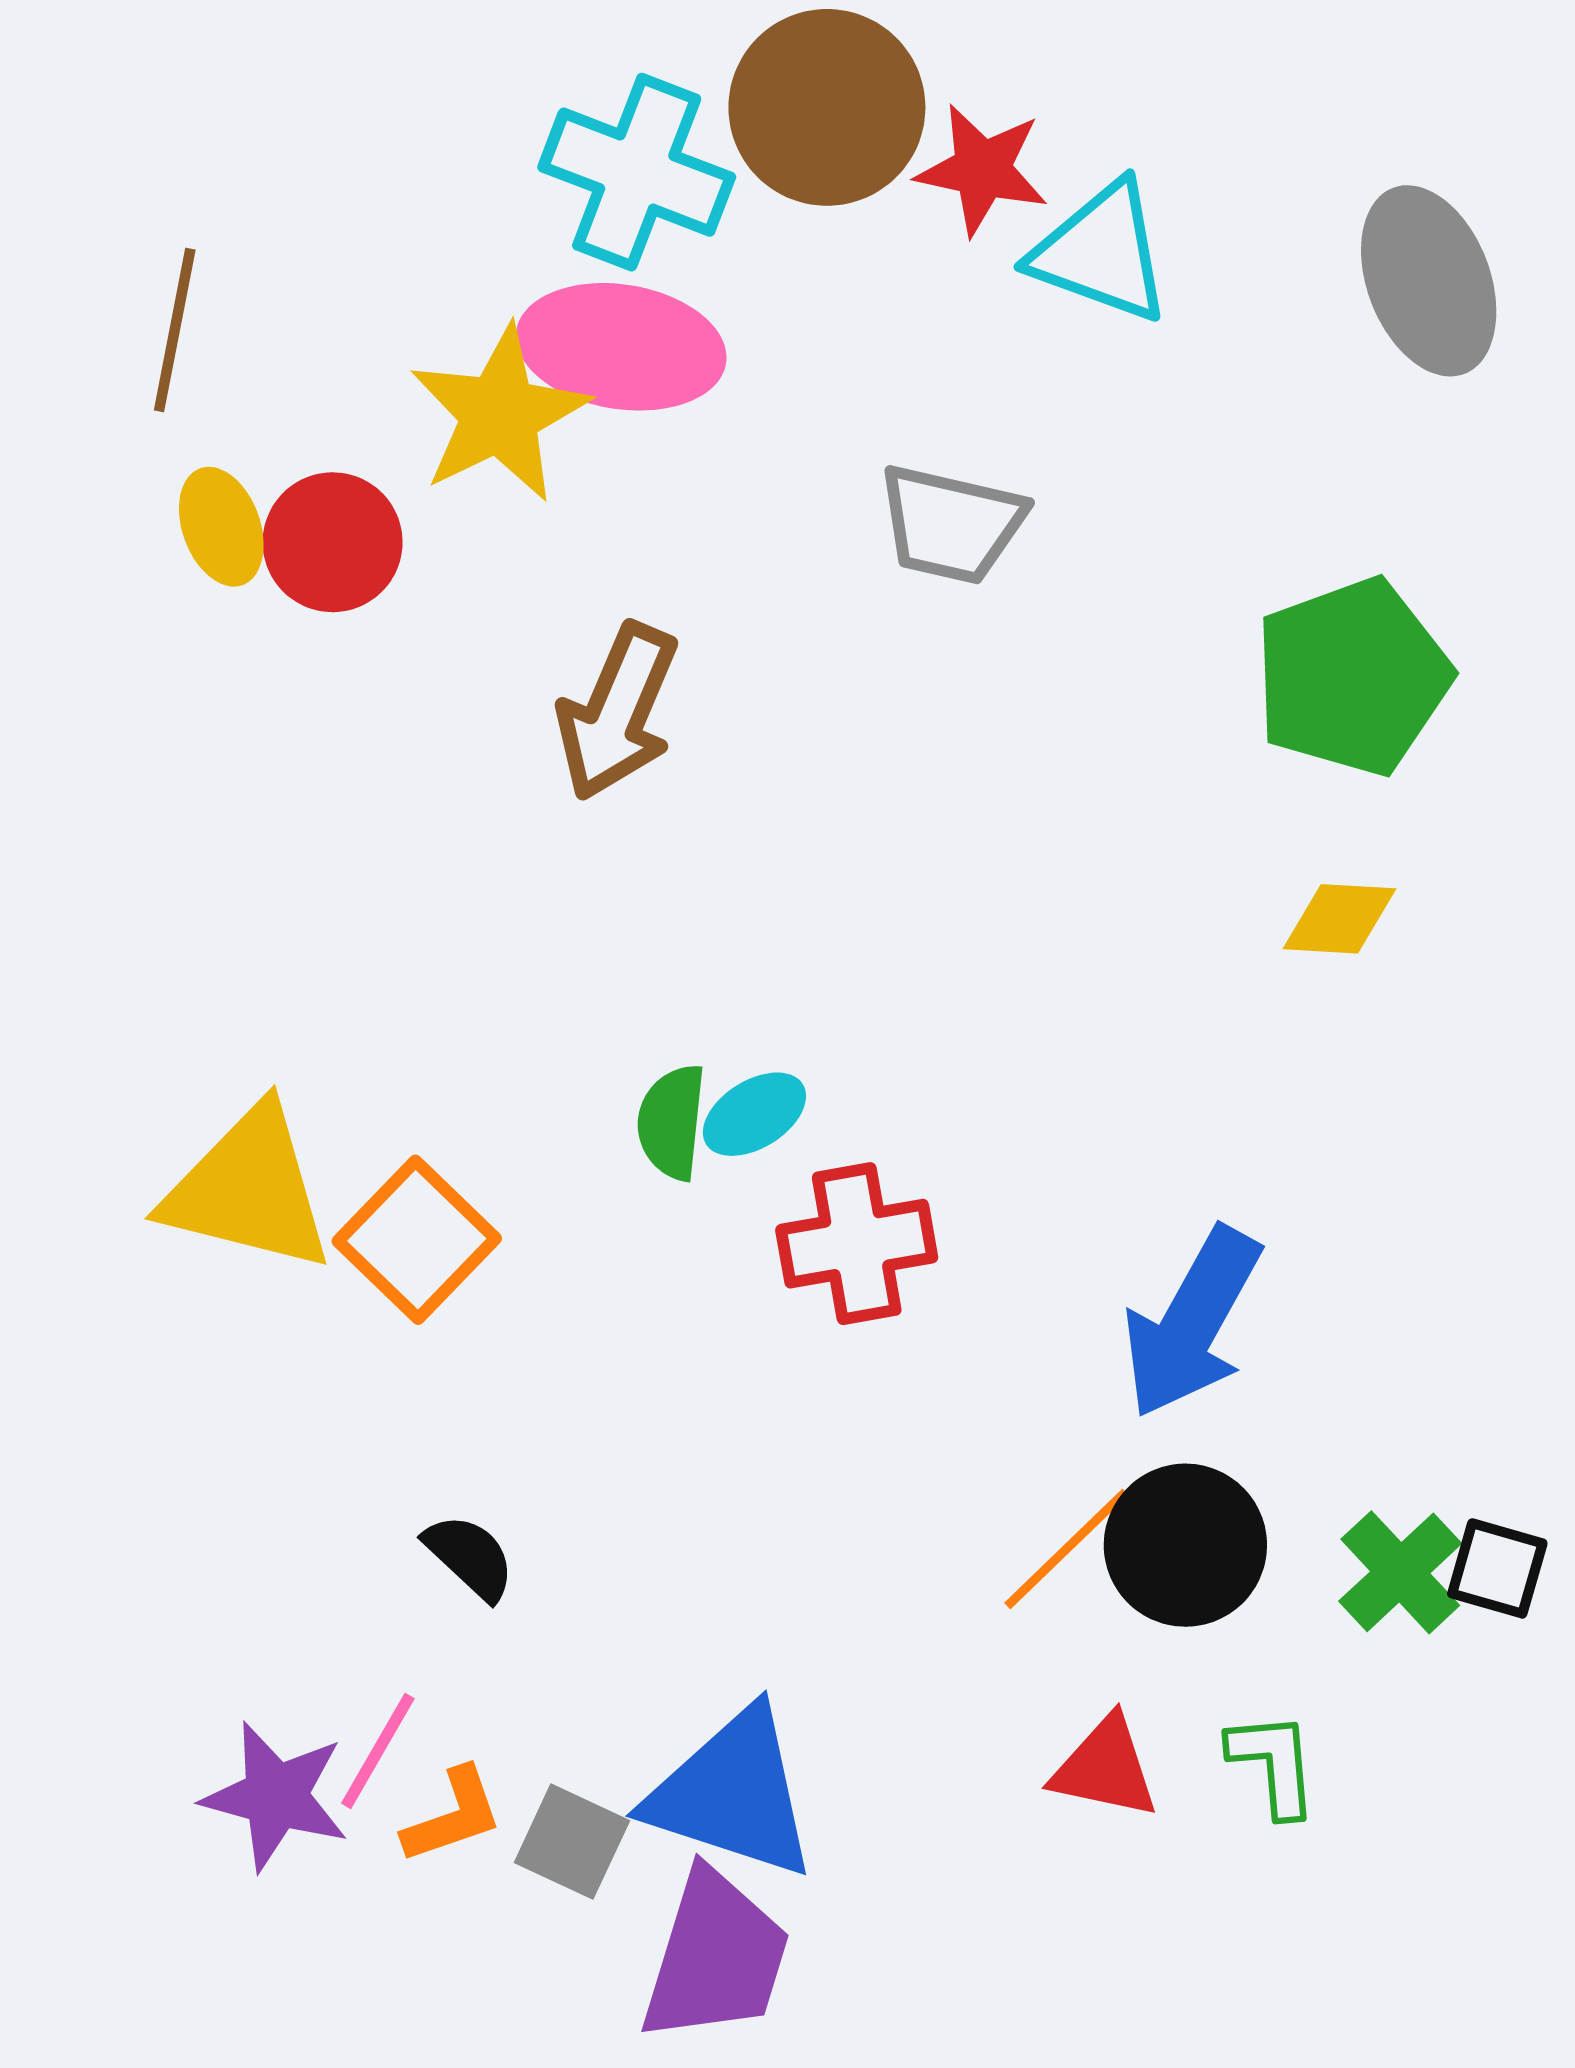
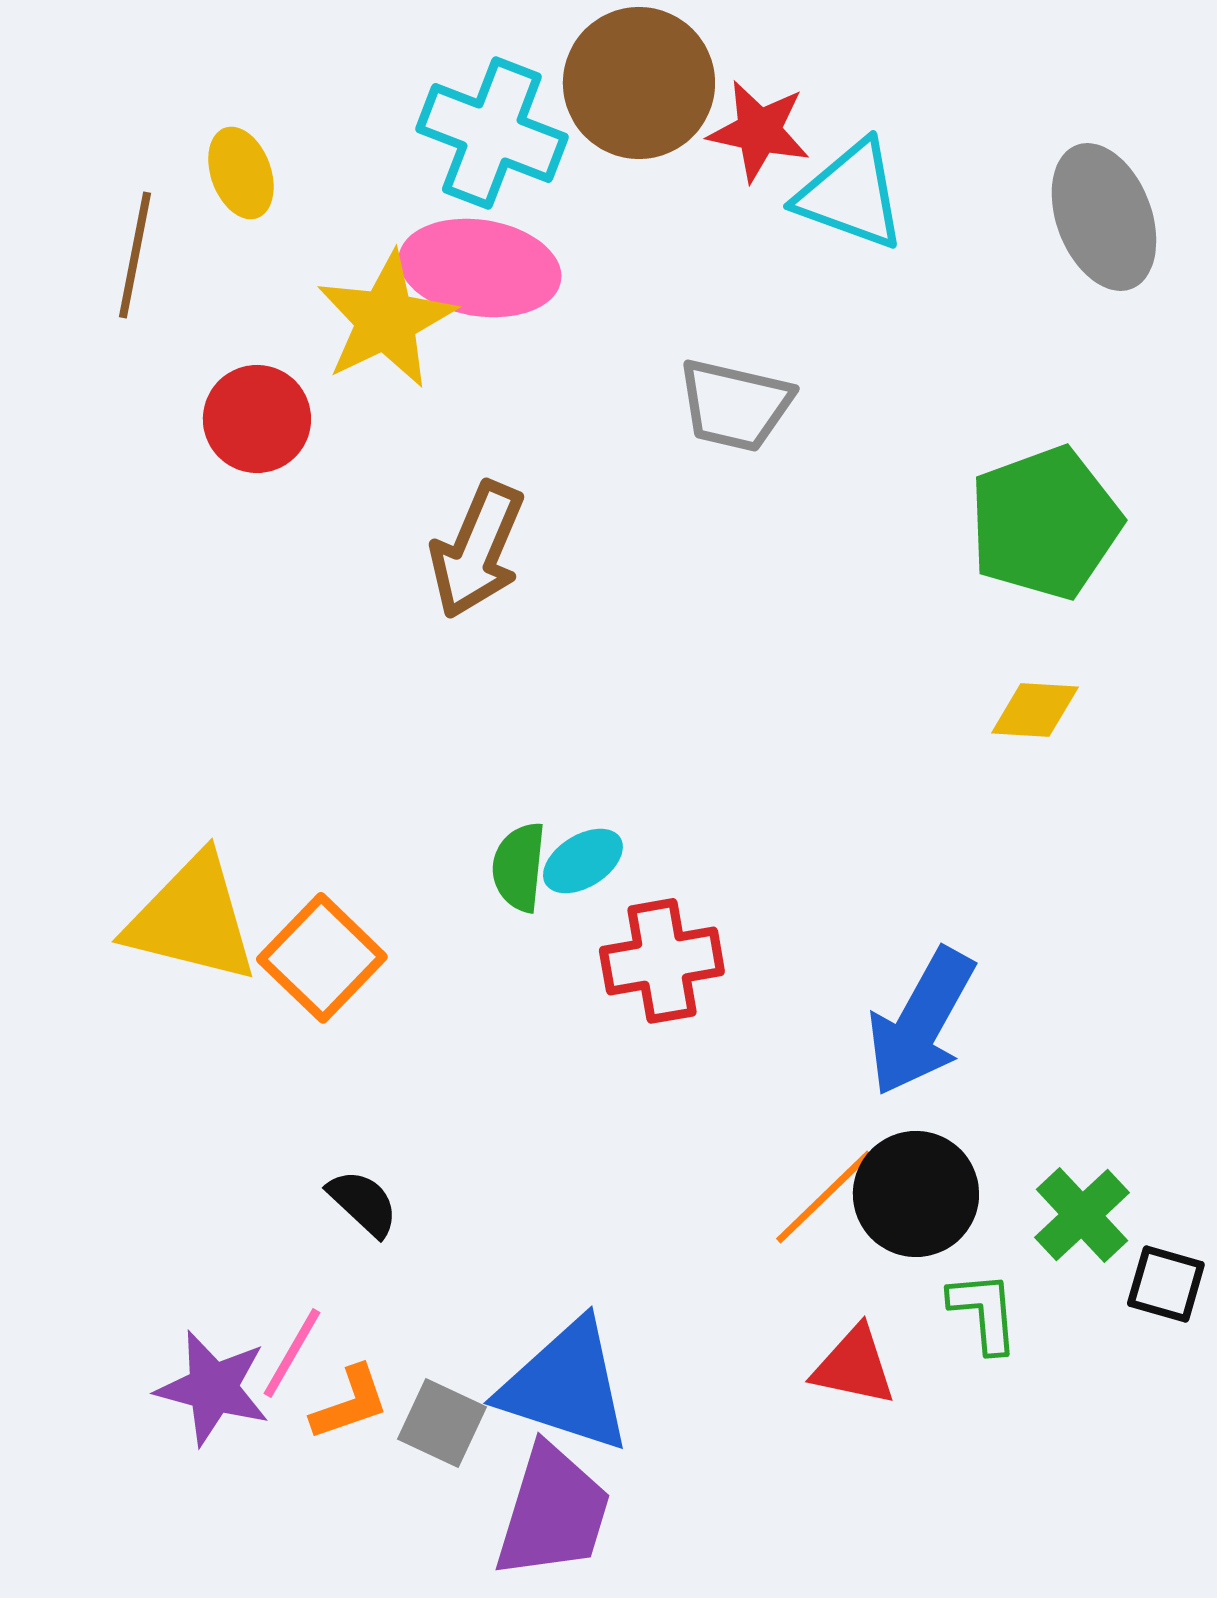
yellow ellipse: (221, 527) -> (241, 173), moved
black square: (1497, 1568) -> (1166, 1284), moved
green L-shape: (1273, 1764) -> (984, 1312), moved

